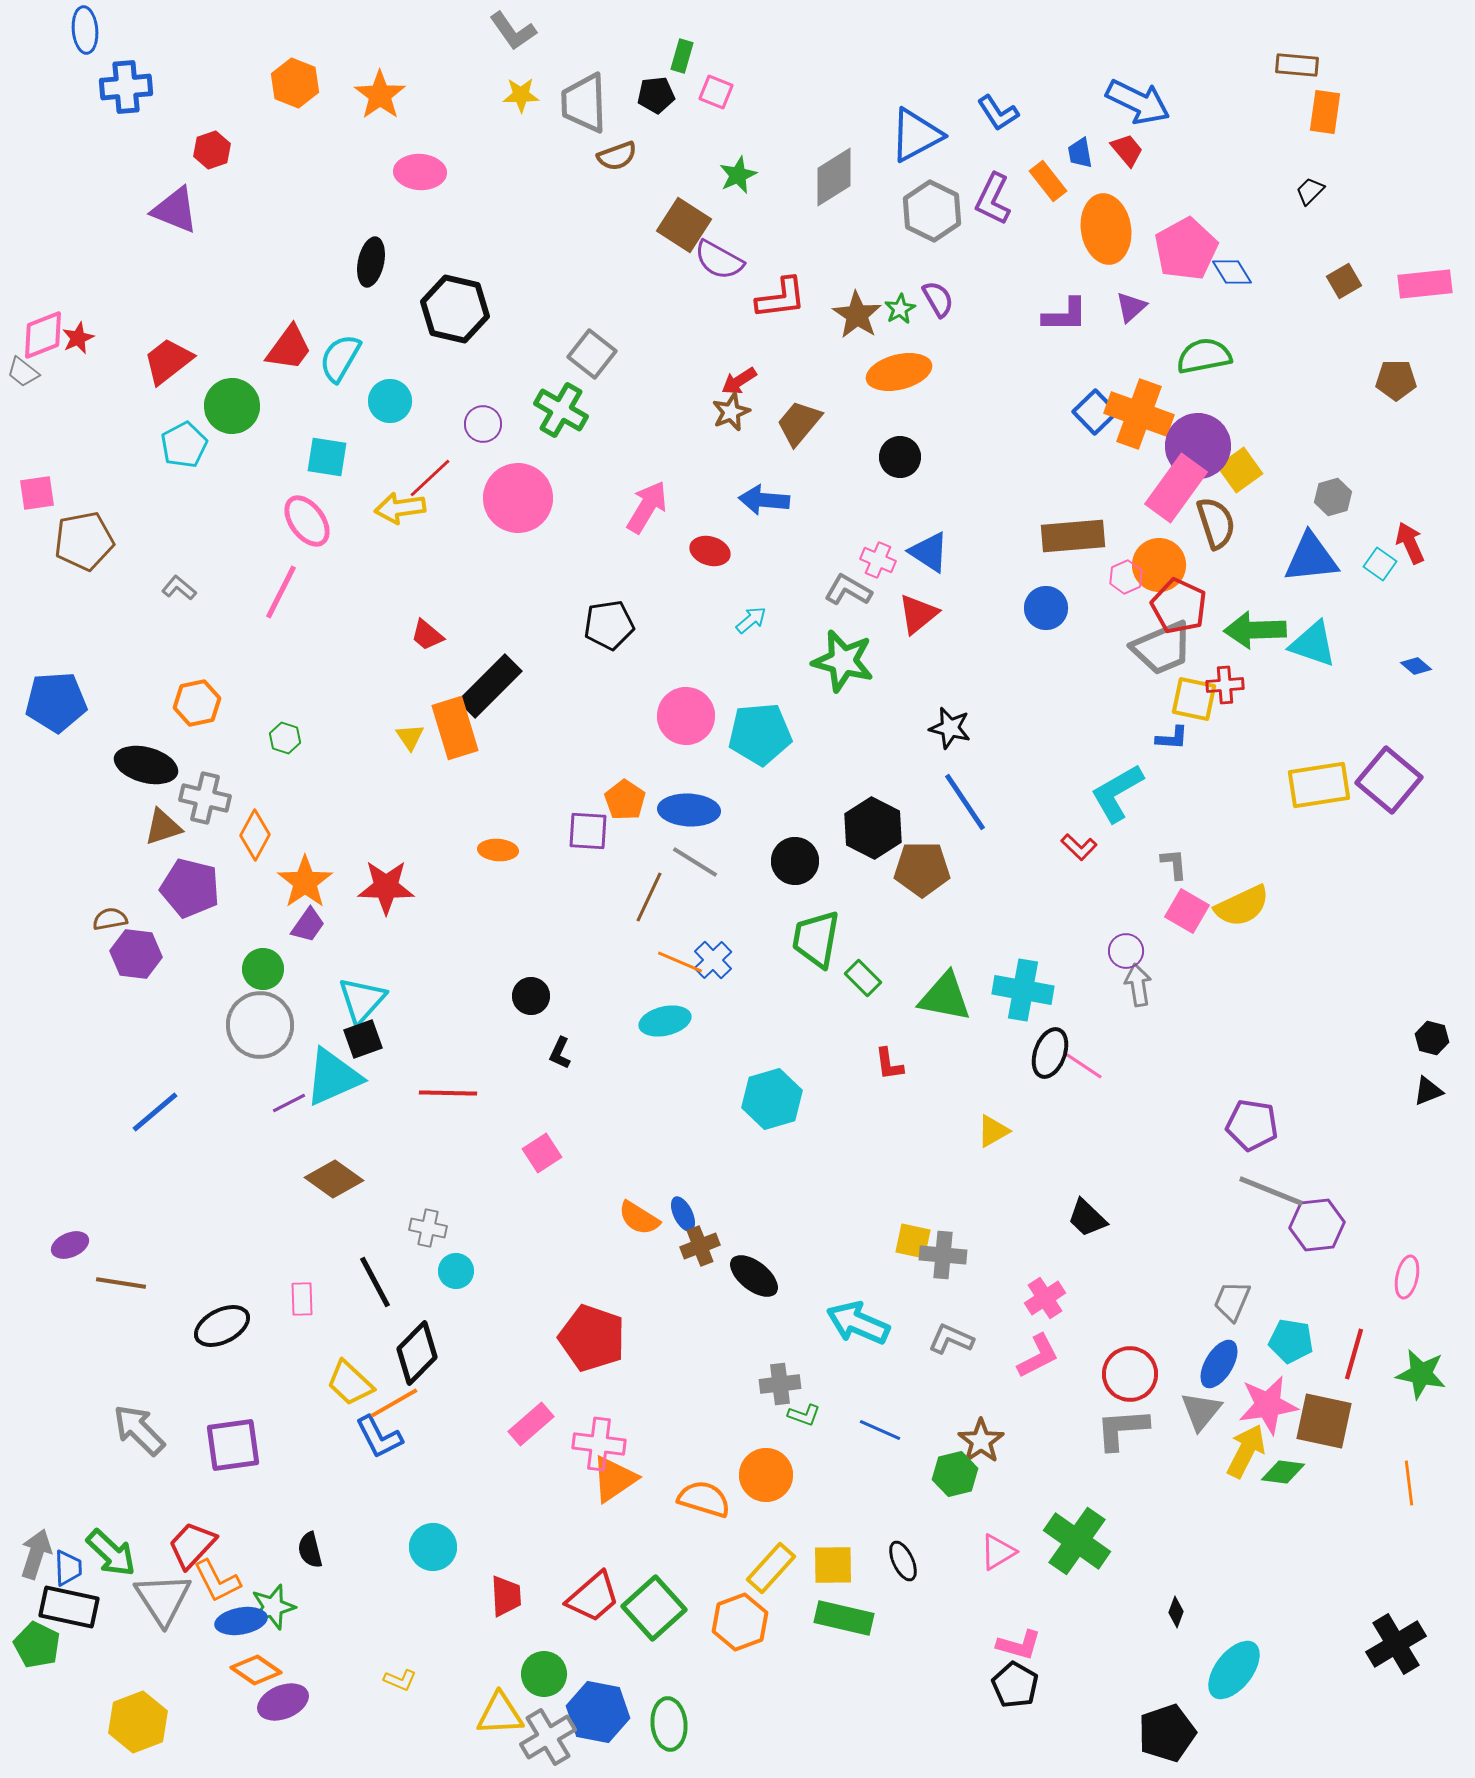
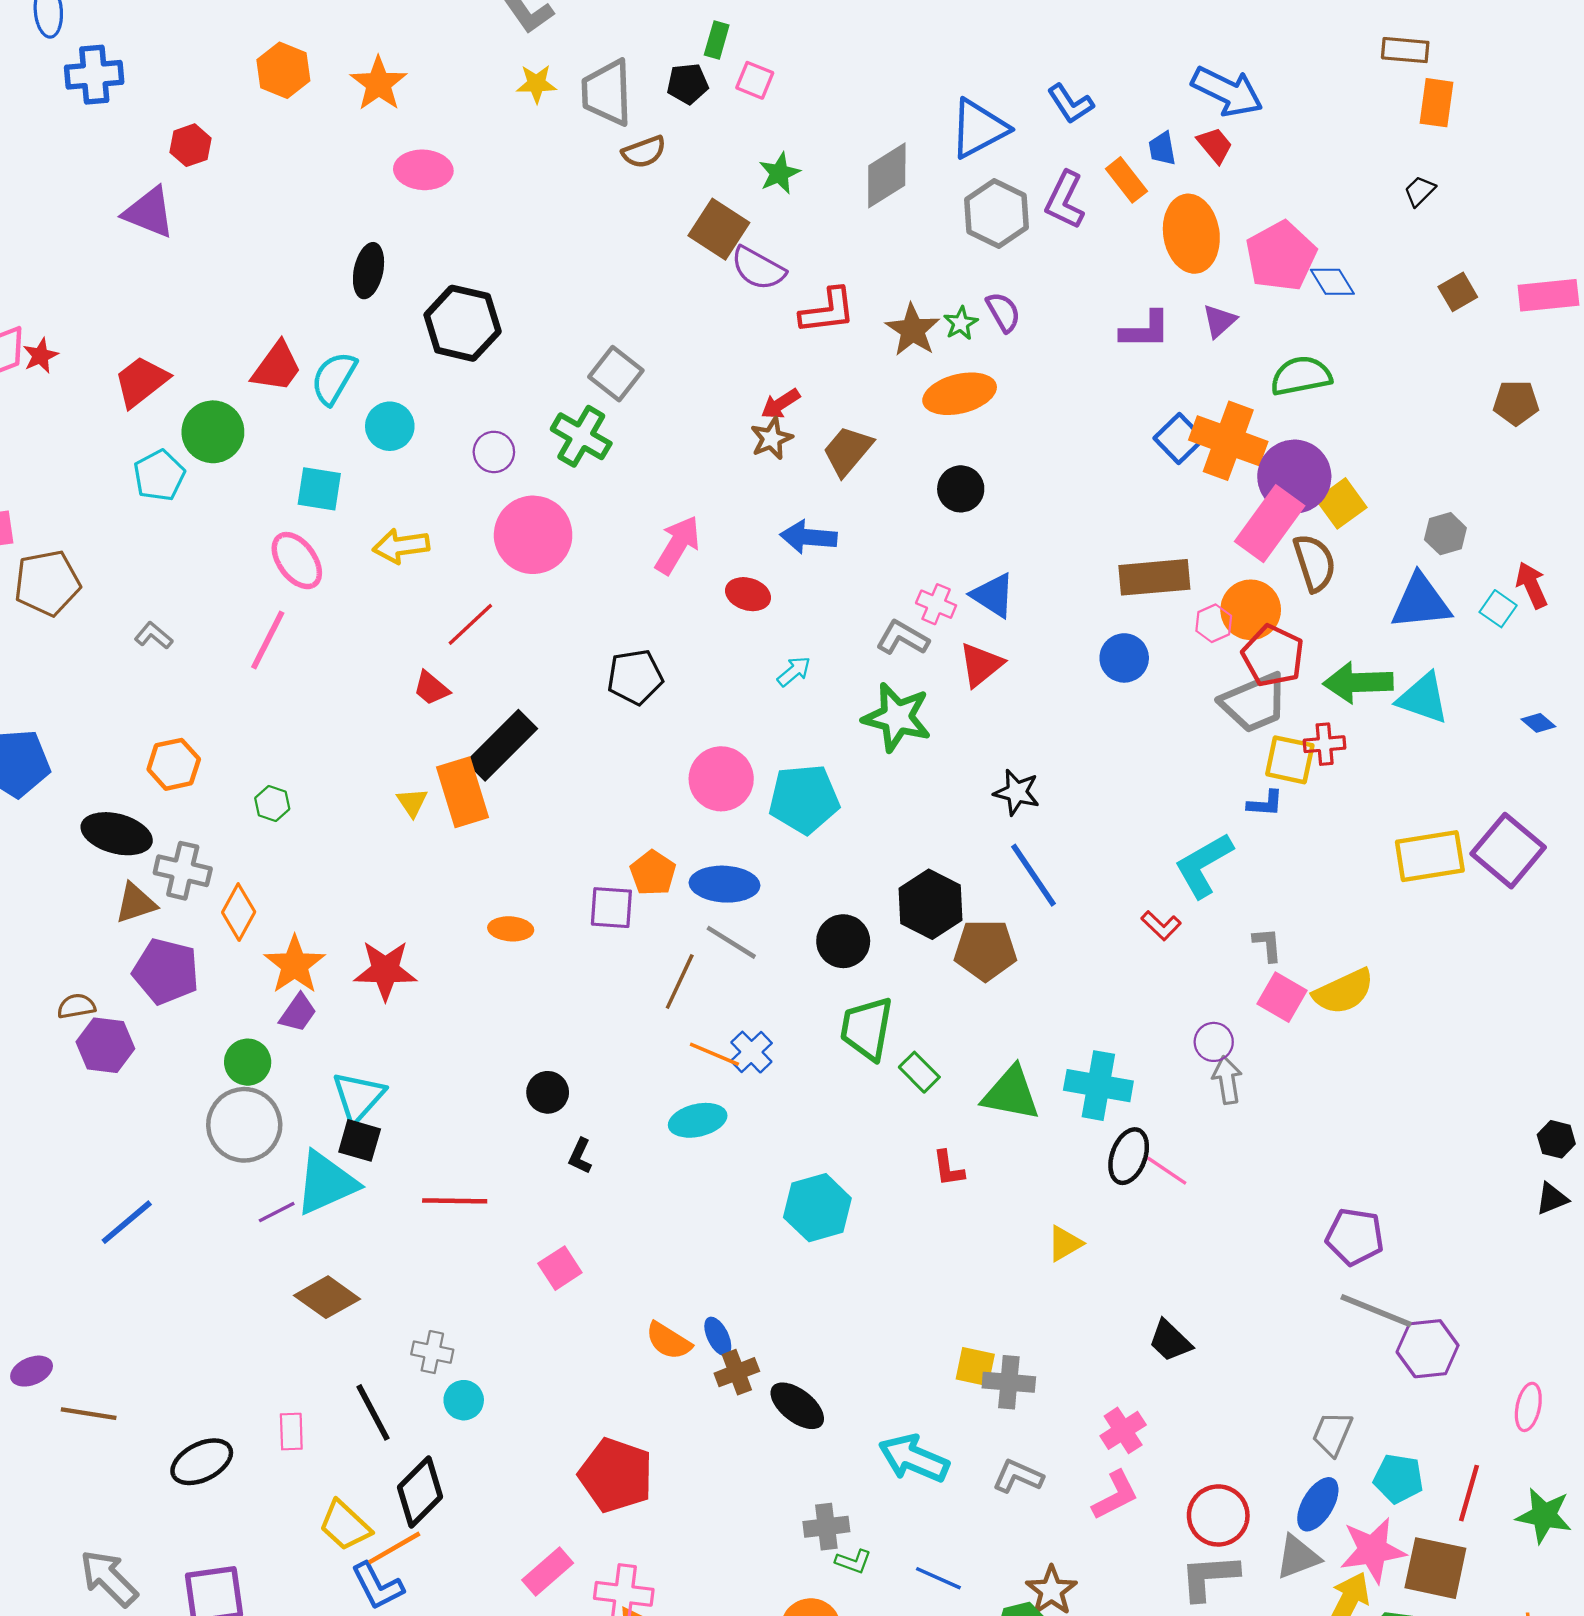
red line: (430, 478) -> (470, 624), moved
black square: (363, 1039) -> (360, 1140), turned 36
gray triangle: (1201, 1411) -> (1298, 1557), turned 30

